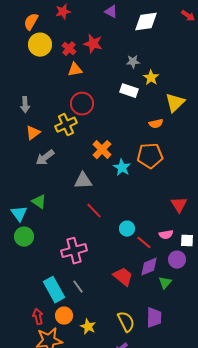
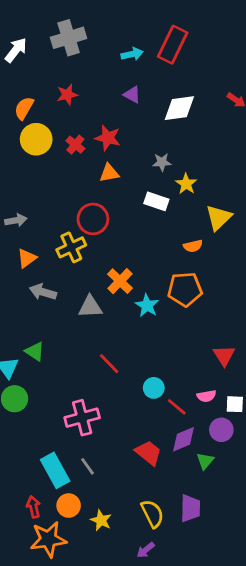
orange triangle: (75, 70) -> (109, 173), moved
gray arrow: (25, 105) -> (16, 220), turned -98
gray arrow: (45, 158) -> (43, 292), turned 54
gray triangle: (83, 181) -> (90, 307), moved

